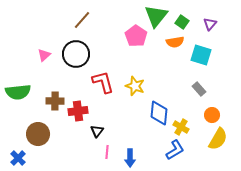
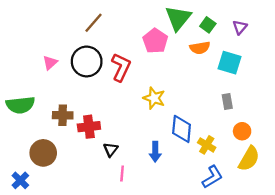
red L-shape: (103, 82) -> (121, 67), moved, turned 40
gray rectangle: (199, 89) -> (227, 102), turned 32
blue L-shape: (175, 150) -> (212, 177), moved
blue arrow: (130, 158) -> (155, 152), moved

